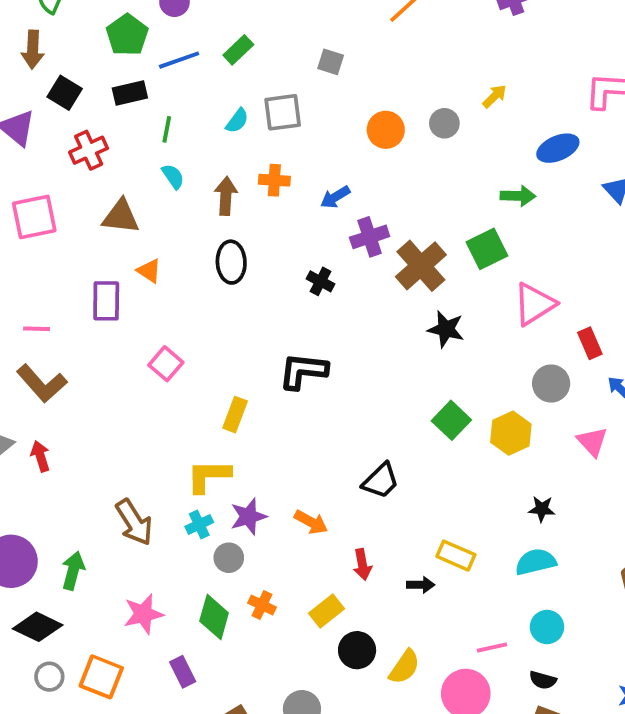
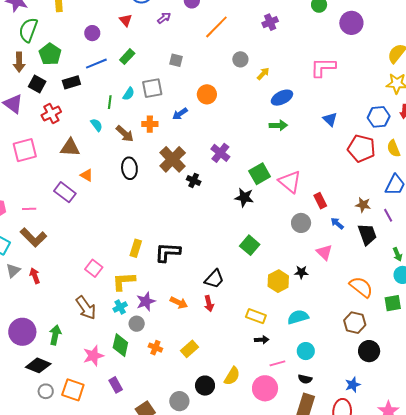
green pentagon: (127, 35) -> (50, 54), moved
gray circle: (444, 123) -> (240, 59), moved
green line: (167, 129) -> (110, 102), moved
blue ellipse: (558, 148) -> (282, 98), moved
brown arrow: (226, 196) -> (125, 134), turned 132
blue arrow: (335, 197) -> (180, 114), moved
purple cross: (370, 237) -> (220, 153), moved, turned -30
green square: (487, 249) -> (260, 174), moved
brown cross: (421, 266) -> (173, 159), moved
black cross: (321, 281) -> (194, 180), moved
purple rectangle: (106, 301) -> (65, 192), turned -50
pink triangle: (534, 304) -> (290, 182), turned -45
pink square: (166, 364) -> (94, 268), moved
black L-shape: (303, 371) -> (168, 252), moved
yellow hexagon: (511, 433) -> (278, 281), moved
black star: (542, 509) -> (301, 272), moved
red arrow: (362, 564) -> (209, 304), moved
black arrow: (421, 585) -> (262, 340), moved
green diamond: (214, 617) -> (120, 345), moved
black circle: (357, 650) -> (205, 386), moved

